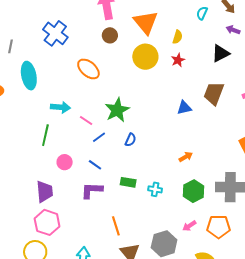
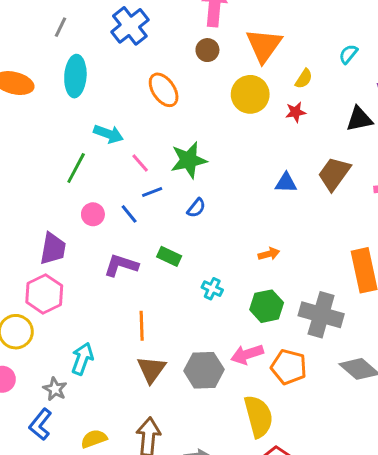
blue line: (95, 165) -> (129, 214), moved
green rectangle: (128, 182) -> (169, 256), moved
pink arrow: (189, 226) -> (247, 354), size x1.5

